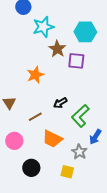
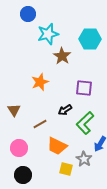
purple square: (76, 61) -> (84, 88), moved
black circle: (31, 168) -> (23, 175), moved
yellow square: (67, 172) -> (66, 169), moved

